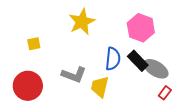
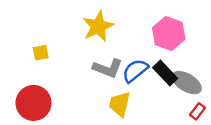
blue semicircle: (113, 59) -> (135, 71), turned -135
gray L-shape: (74, 75) -> (108, 68), moved

